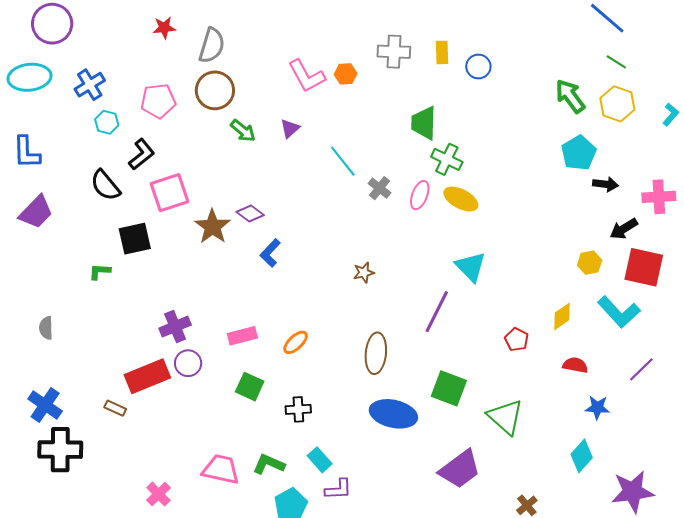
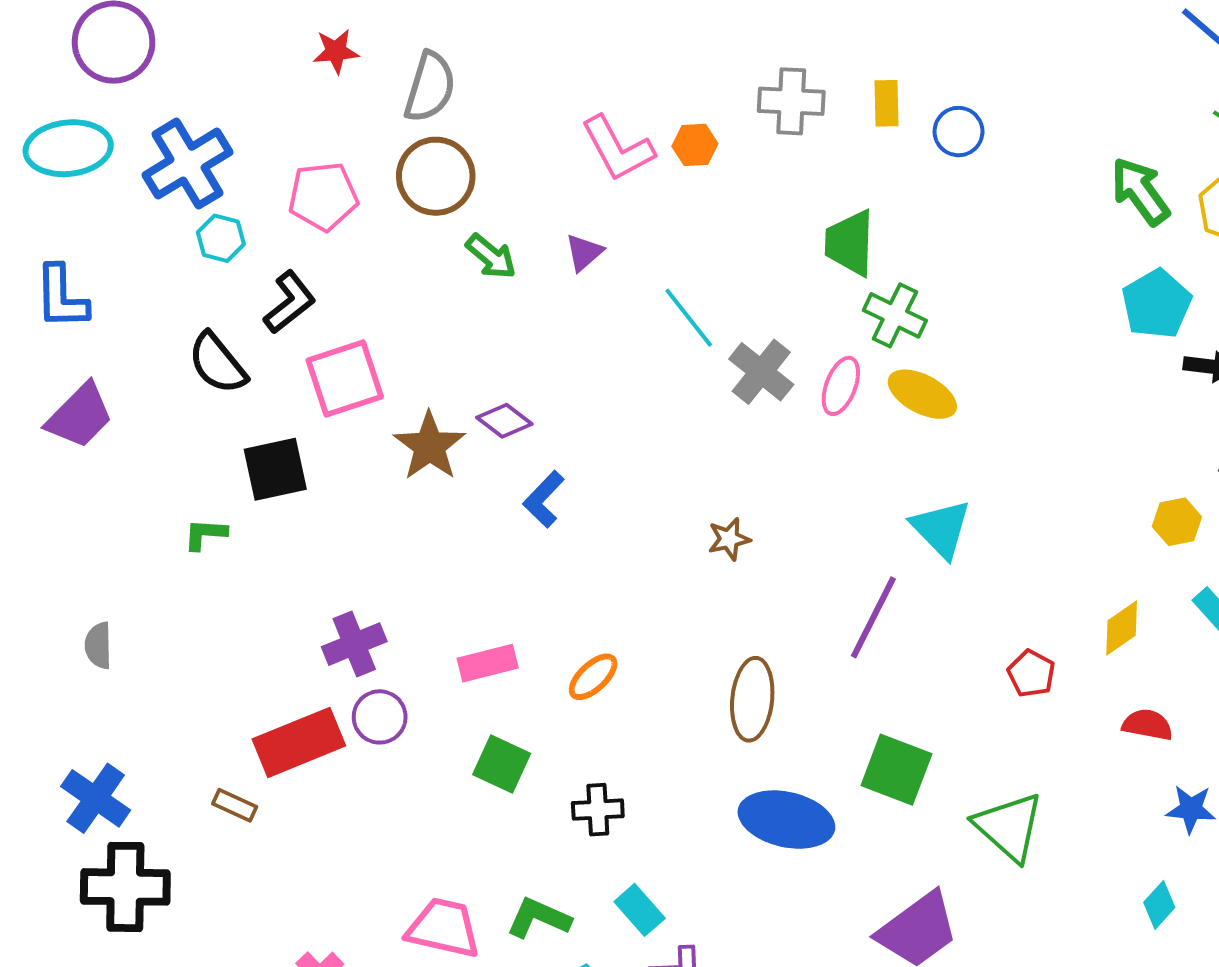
blue cross: (90, 85) -> (188, 164), size x1.4
gray cross: (380, 188) -> (761, 372), size x1.4
cyan diamond: (582, 456) -> (1159, 905), size x0.7

